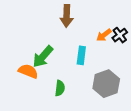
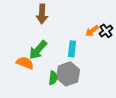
brown arrow: (67, 16) -> (42, 14), moved
gray hexagon: (106, 84) -> (68, 74), moved

